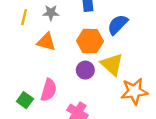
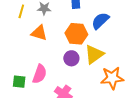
yellow triangle: (112, 64) -> (94, 54), turned 40
green square: (25, 100) -> (19, 82), turned -32

